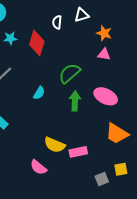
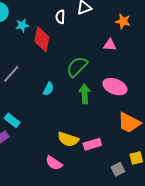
orange star: (104, 33) -> (123, 21), moved
cyan star: (10, 38) -> (22, 25), moved

